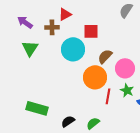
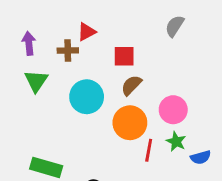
purple arrow: (25, 22) -> (29, 43), turned 49
cyan circle: (73, 49) -> (87, 97), moved
brown semicircle: (105, 56) -> (131, 85), moved

